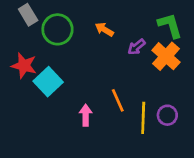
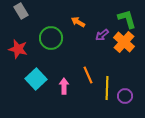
green circle: (57, 29) -> (51, 38), moved
cyan square: (48, 82) -> (36, 79), moved
purple circle: (167, 115) -> (125, 96), moved

